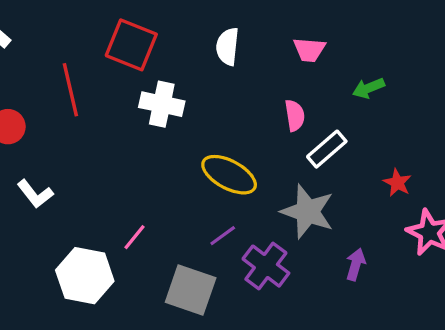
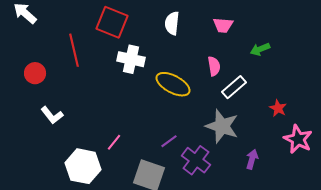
yellow ellipse: (229, 175) -> (173, 84), moved

